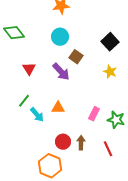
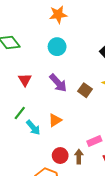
brown square: (76, 57) -> (85, 90), moved
orange triangle: (58, 108) -> (55, 120), turned -32
pink rectangle: (94, 114) -> (94, 141), moved, turned 40

